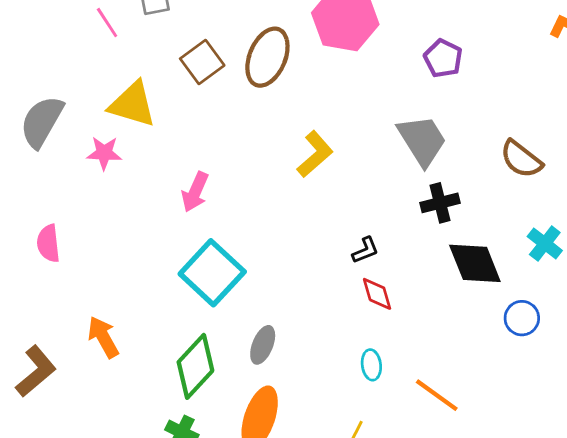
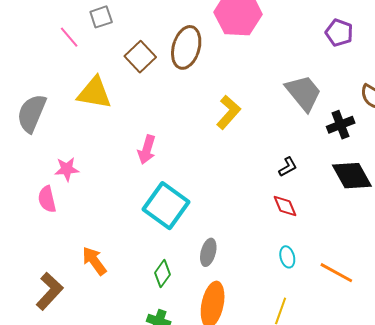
purple pentagon: (443, 58) -> (339, 33), moved
pink star: (104, 153) -> (67, 169), moved
black cross: (440, 203) -> (341, 125), moved
black L-shape: (365, 250) -> (288, 167), moved
green diamond: (195, 366) -> (162, 274), size x0.6

